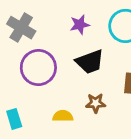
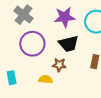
purple star: (80, 25) -> (65, 17), size x1.5
brown star: (96, 103) -> (59, 65), moved

